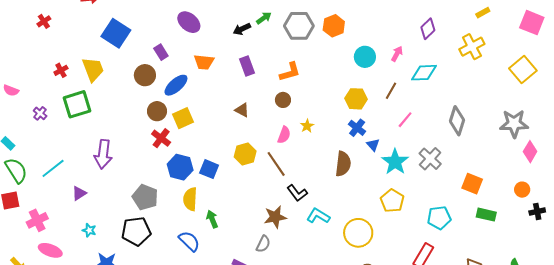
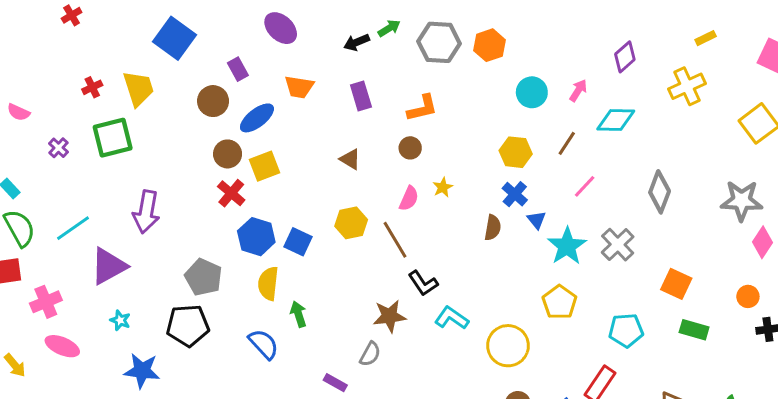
brown semicircle: (343, 164) -> (493, 228), moved, size x0.7
purple triangle: (79, 193) -> (109, 266), size x1.8

